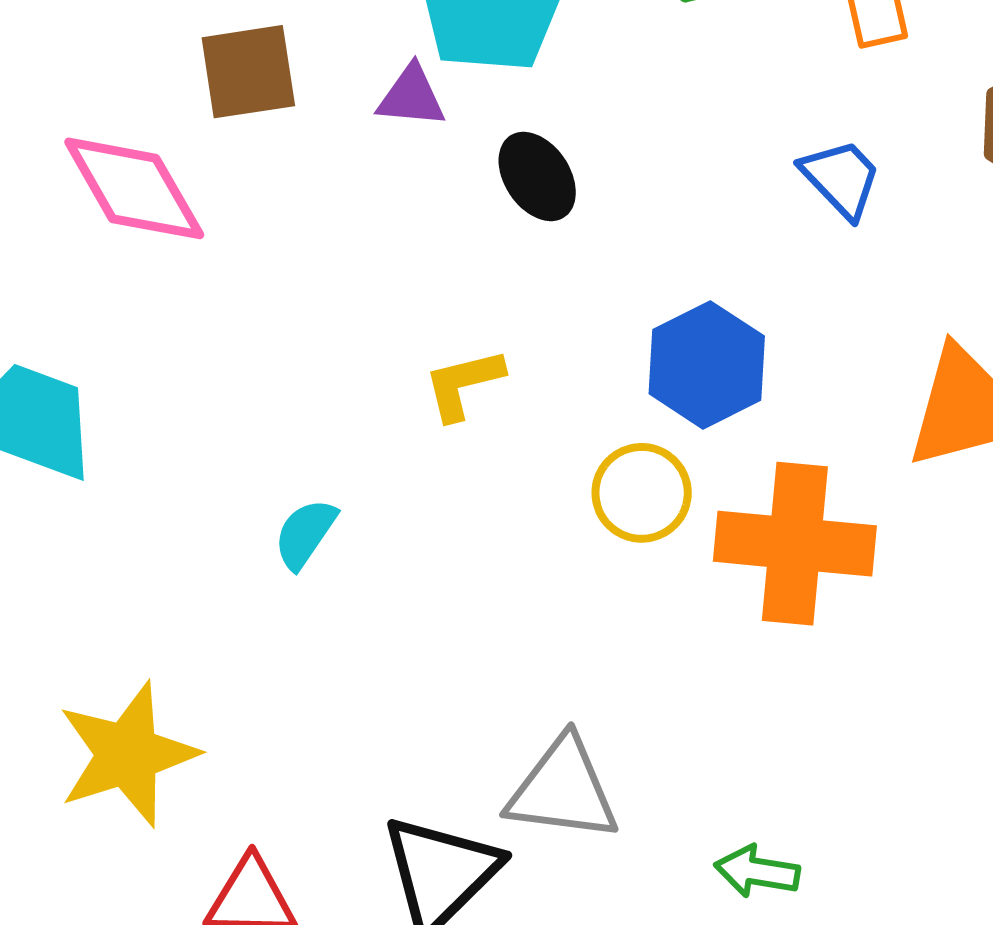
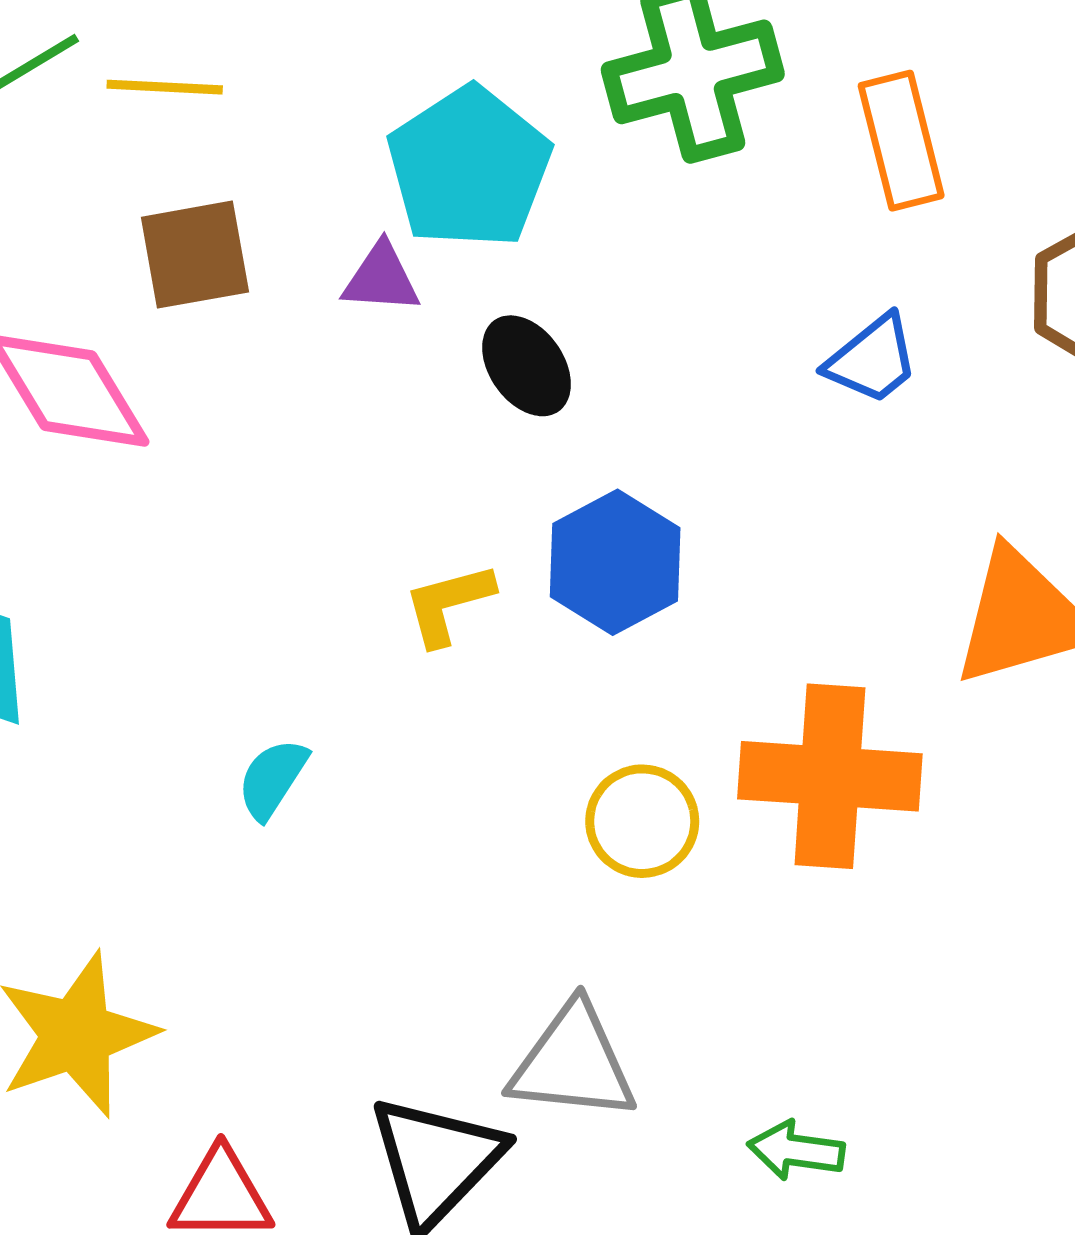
blue trapezoid: (841, 178) -> (872, 360), turned 96
blue hexagon: (707, 365) -> (615, 562), moved
yellow circle: (642, 493) -> (642, 821), moved

